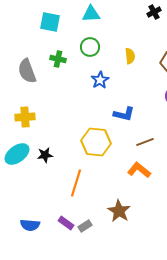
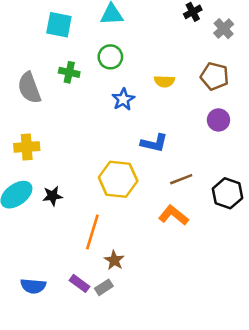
yellow semicircle: (130, 56) -> (164, 81), moved, turned 98
brown star: (119, 211) -> (114, 260), moved, size x0.7

